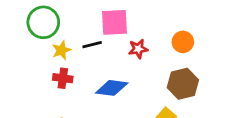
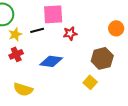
orange circle: (183, 42) -> (116, 28), moved
red cross: (63, 78) -> (16, 54), turned -32

